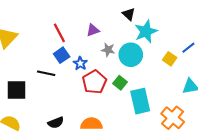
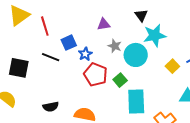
red line: (59, 33) -> (45, 26), moved
red pentagon: (94, 82) -> (96, 75), turned -30

